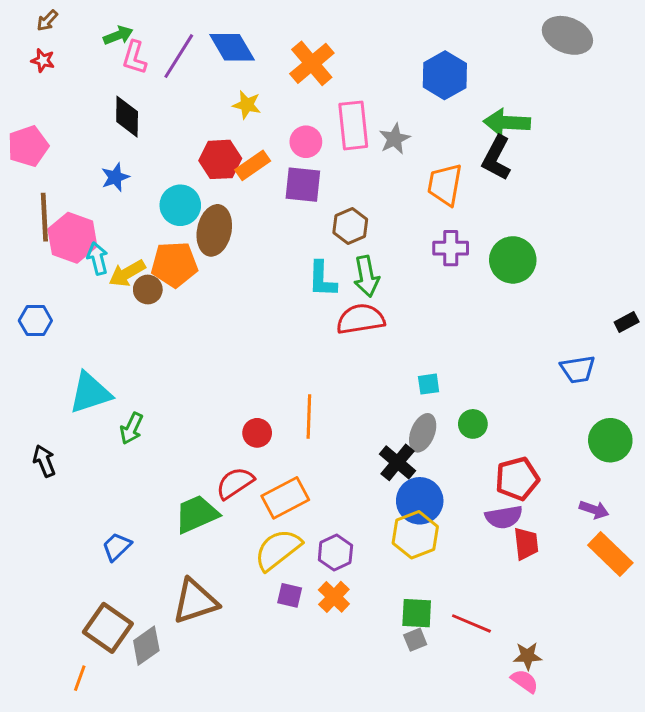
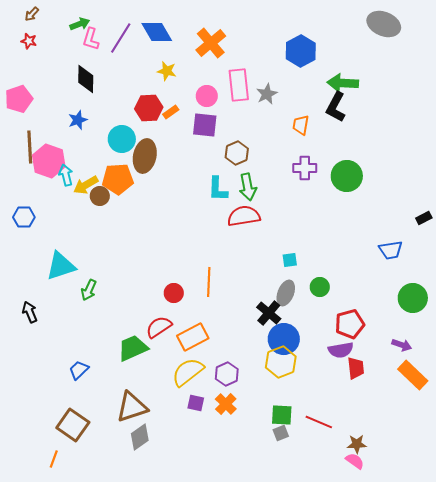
orange rectangle: (253, 165) -> (171, 112), size x0.7
orange trapezoid: (445, 185) -> (301, 125), size x0.7
gray diamond: (146, 646) -> (140, 437), moved

